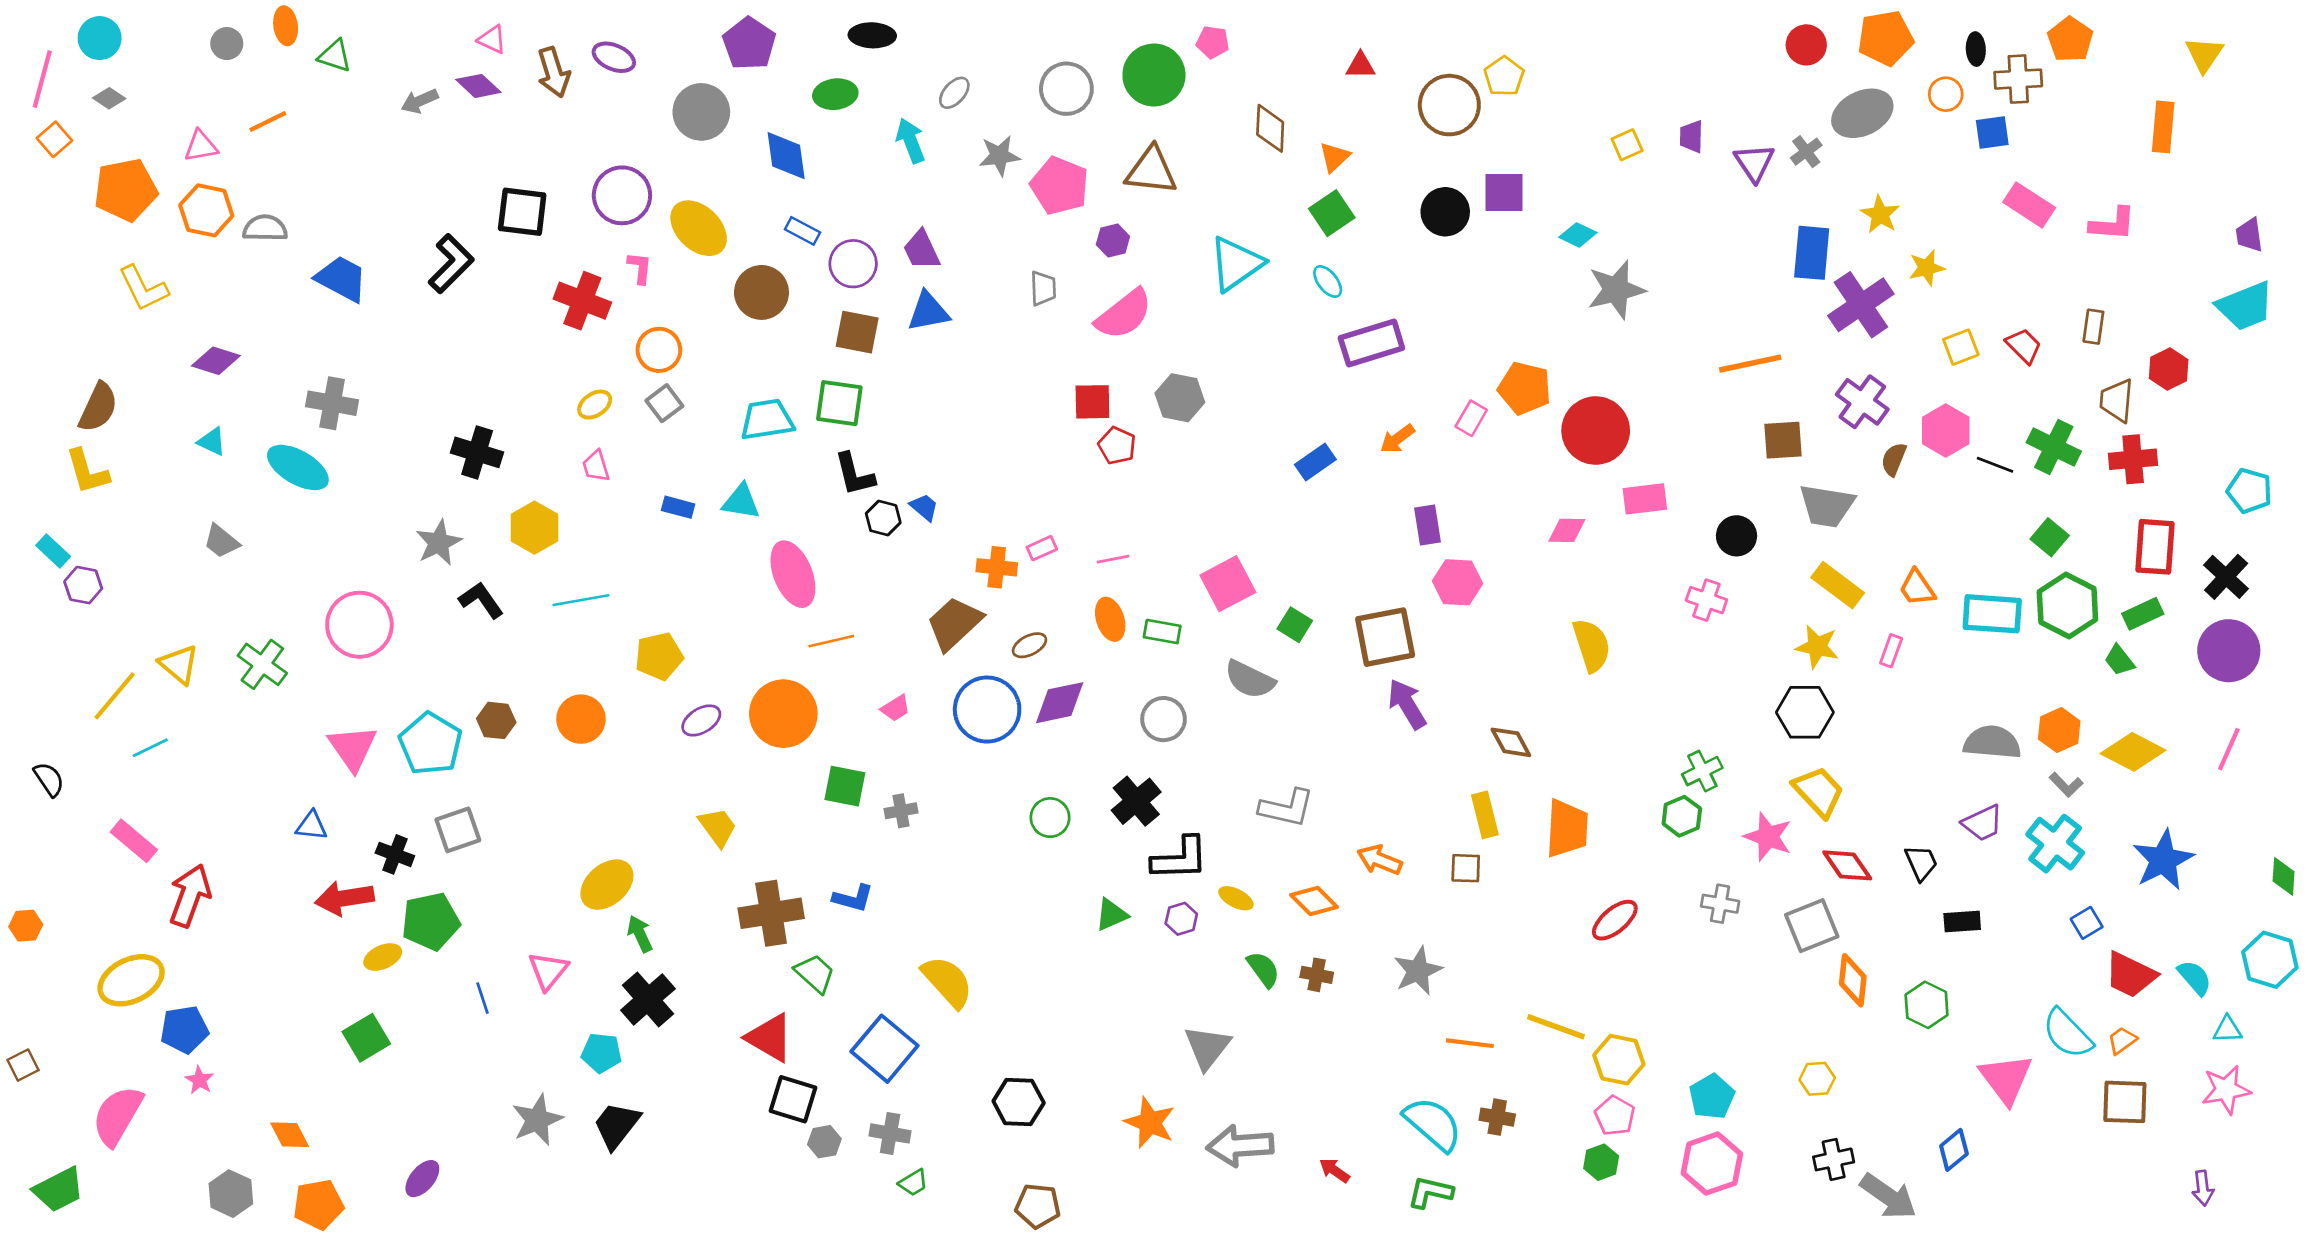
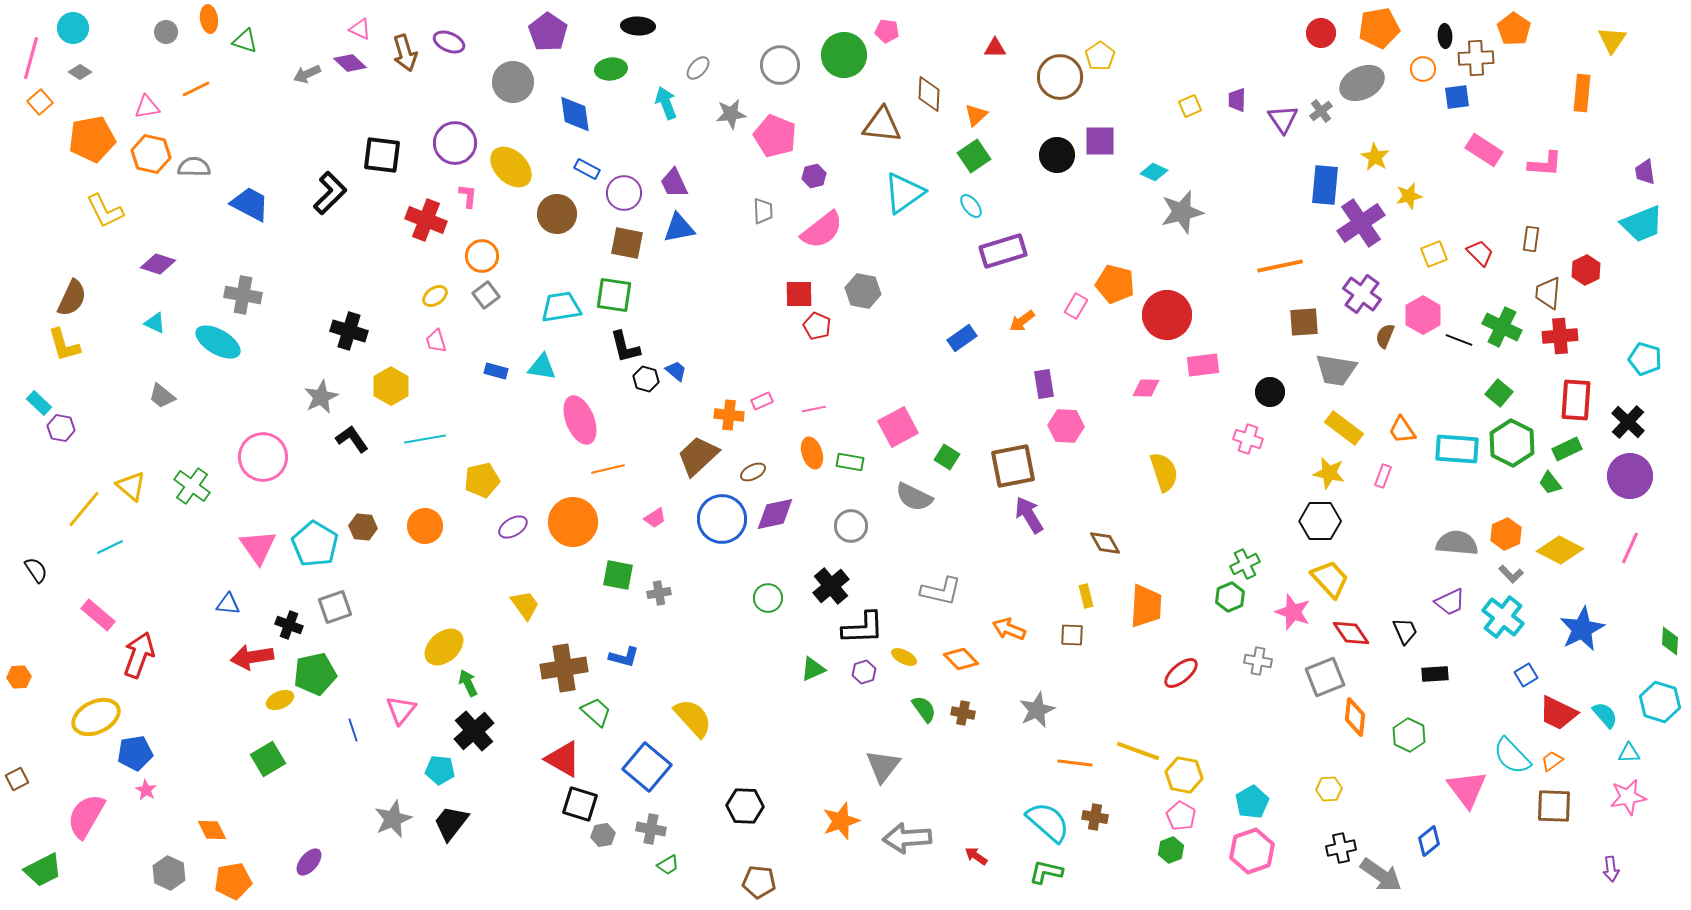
brown triangle: (1151, 171) -> (882, 125), moved
yellow rectangle: (1485, 815) -> (1086, 596), size x0.7
orange star: (1150, 1123) -> (841, 821), turned 30

